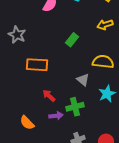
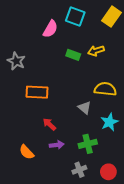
yellow arrow: (105, 25) -> (96, 51), moved
green rectangle: (72, 40) -> (73, 55), moved, turned 72
green cross: (75, 107) -> (88, 144), moved

